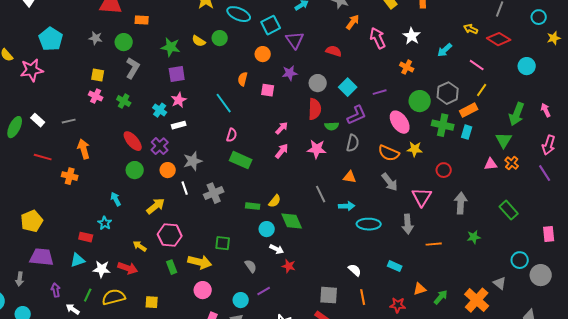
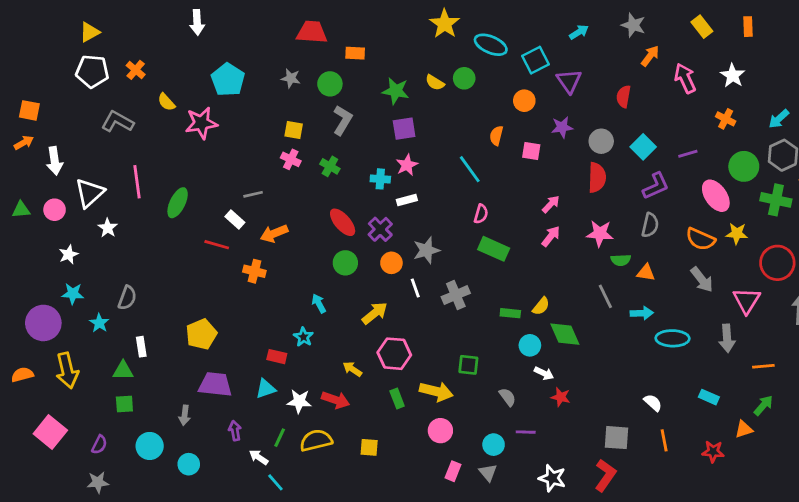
cyan arrow: (445, 50) -> (779, 119), moved
red semicircle: (334, 51) -> (624, 96), turned -98
cyan cross: (160, 110) -> (380, 179), turned -32
white rectangle: (38, 120) -> (235, 220), moved
green semicircle: (332, 126) -> (621, 260), moved
orange arrow: (84, 149) -> (274, 233), turned -96
red circle: (444, 170) -> (777, 263), size x1.6
purple line: (264, 291) -> (526, 432), turned 32
green arrow: (441, 297) -> (763, 405), moved

